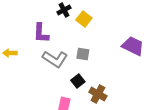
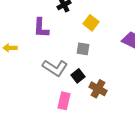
yellow square: (84, 19) -> (91, 23), moved
gray L-shape: (55, 59) -> (55, 68), moved

